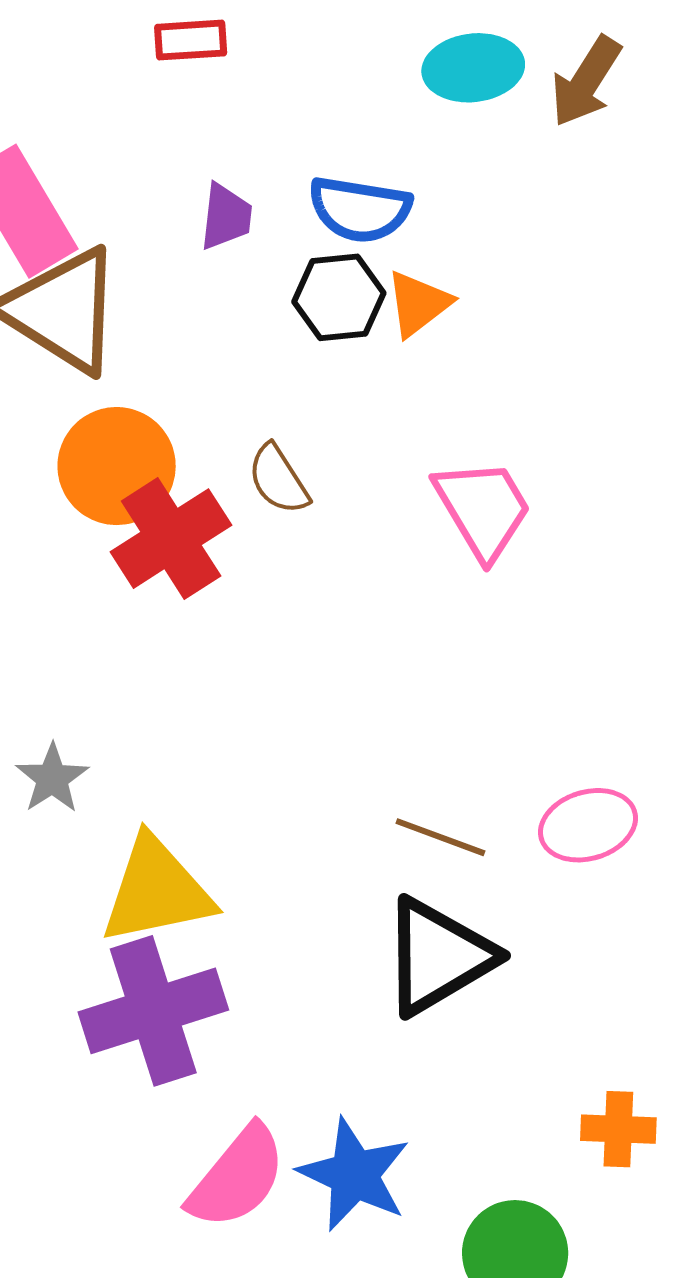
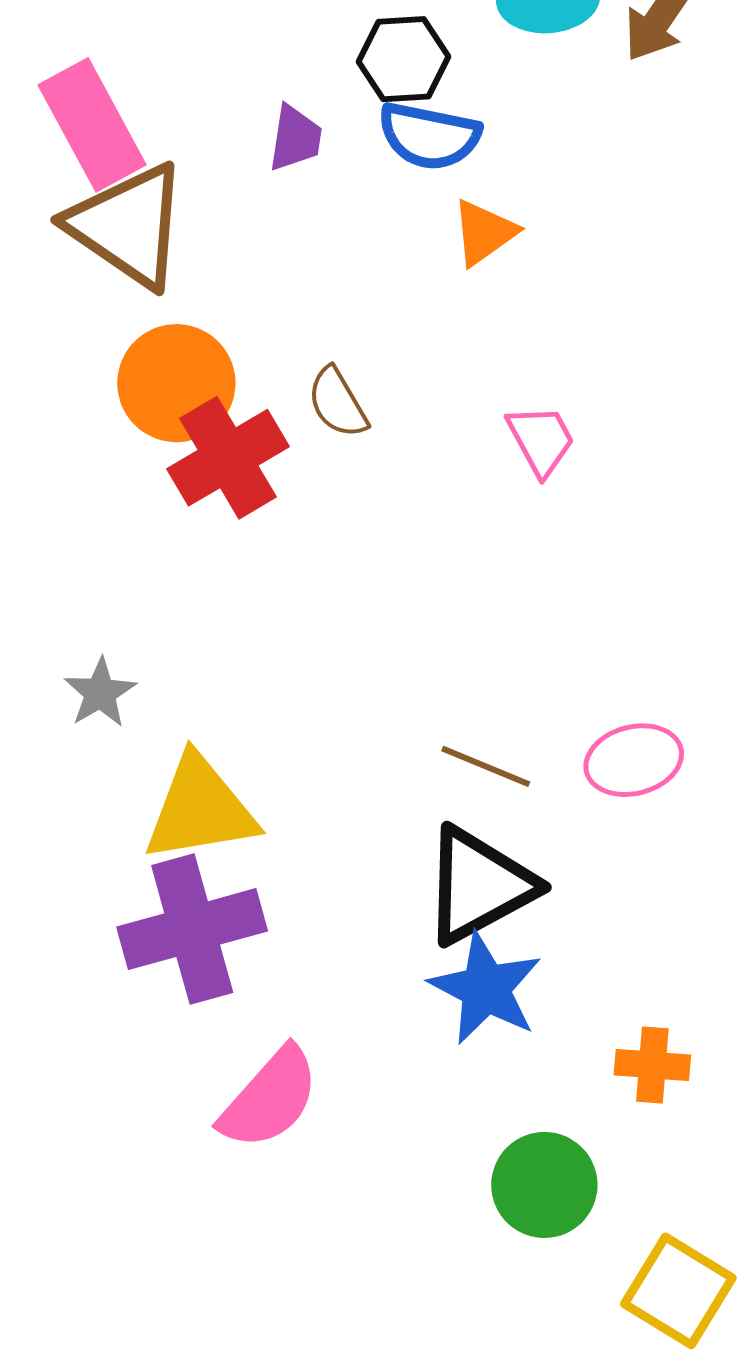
black hexagon: (339, 297) -> (404, 59), moved
pink trapezoid: (483, 509) -> (541, 440), size x0.7
blue star: (354, 1175) -> (486, 988), moved

